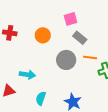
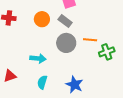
gray rectangle: (80, 38) -> (65, 21), moved
cyan arrow: (27, 75) -> (38, 58), moved

